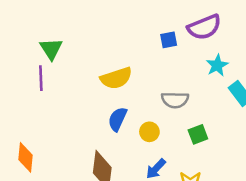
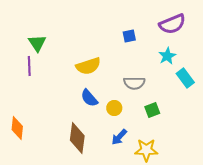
purple semicircle: (204, 27) -> (172, 24), moved
blue semicircle: (118, 119) -> (89, 98), turned -66

